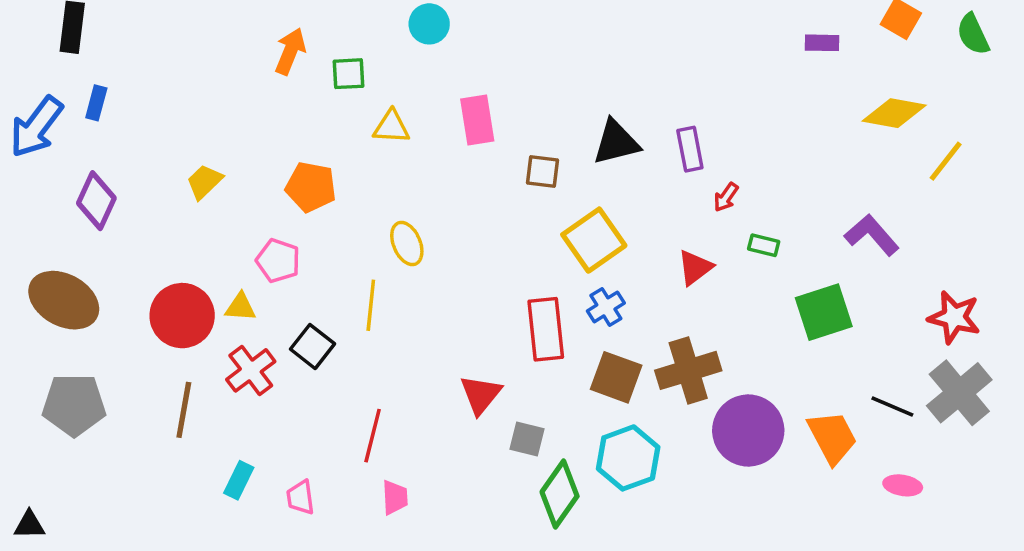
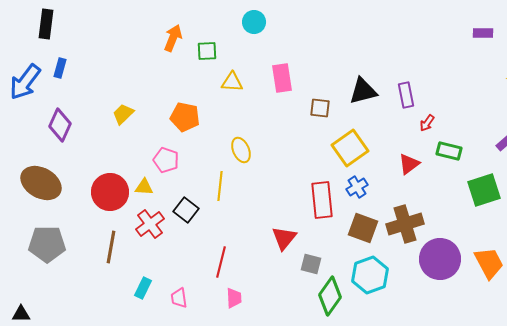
green rectangle: (764, 245) -> (449, 151), size x1.4

